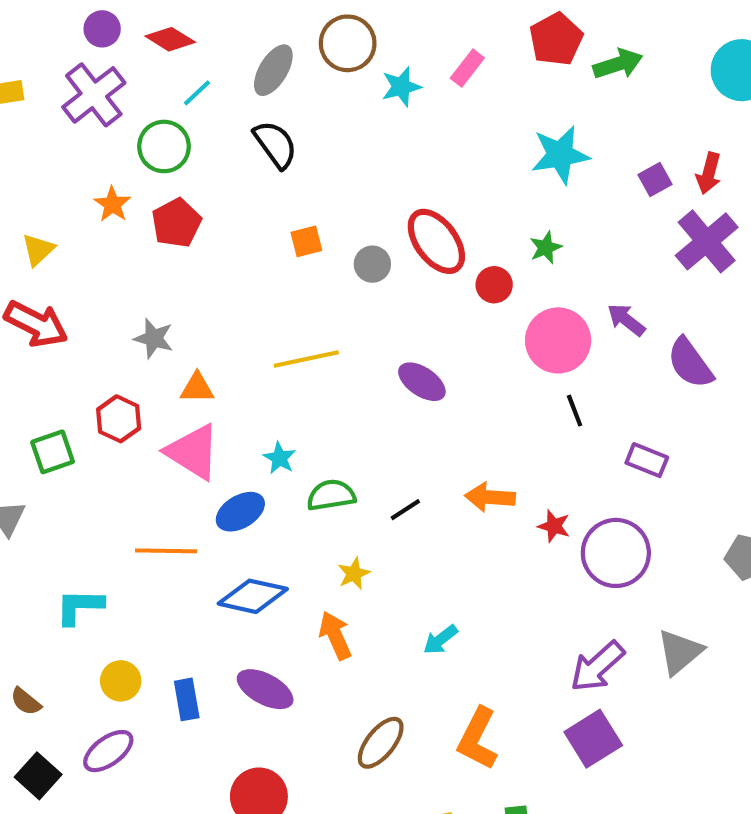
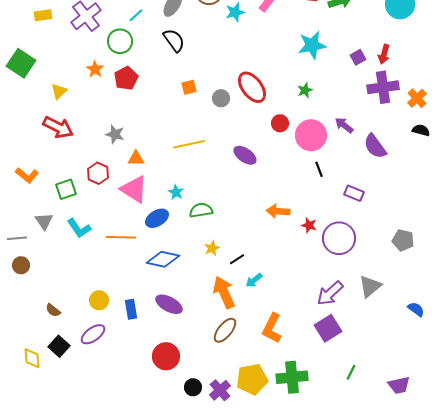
purple cross: (707, 241) -> (383, 87), turned 32
red circle: (494, 285) -> (280, 123), moved
black line: (405, 510) -> (237, 259), moved
cyan L-shape: (79, 607) -> (79, 228), moved, turned -125
orange arrow: (335, 635) -> (224, 292), moved, size x1.4

